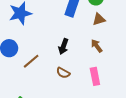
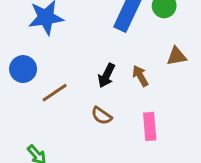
brown triangle: (99, 19) -> (177, 56), moved
brown arrow: (97, 46) -> (140, 76), moved

